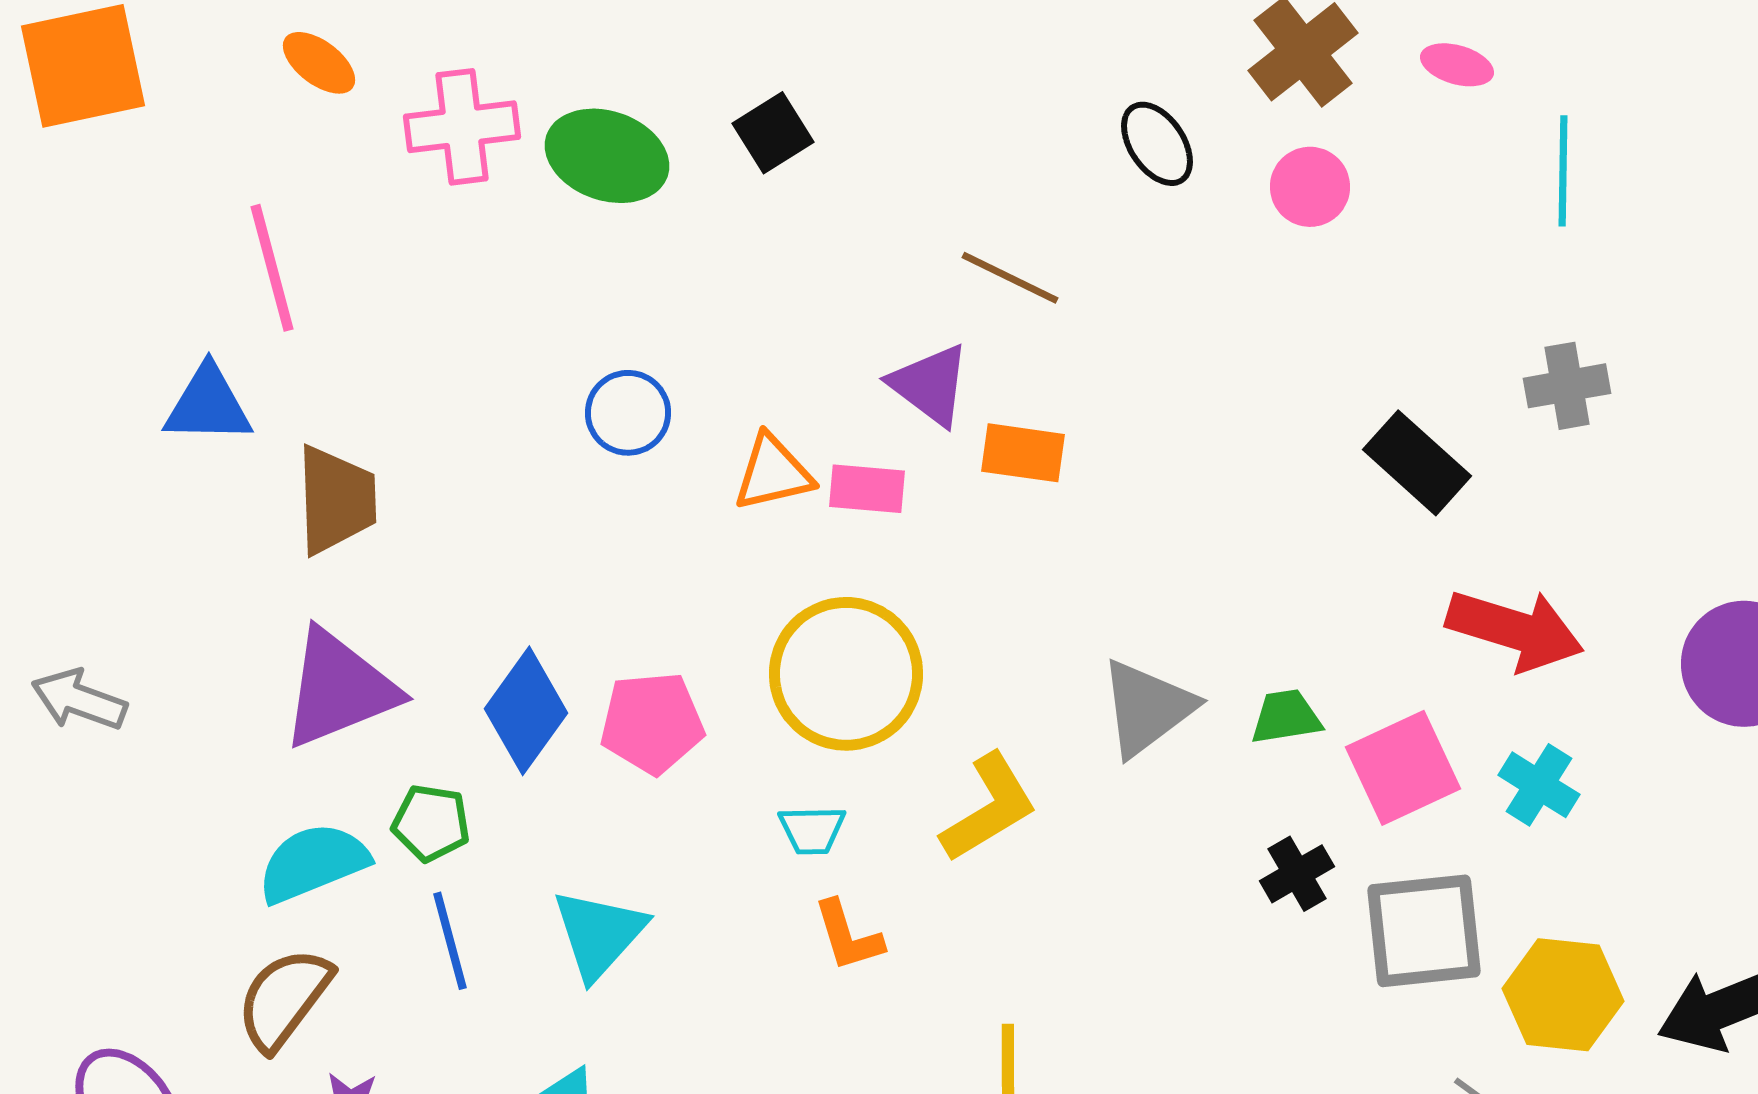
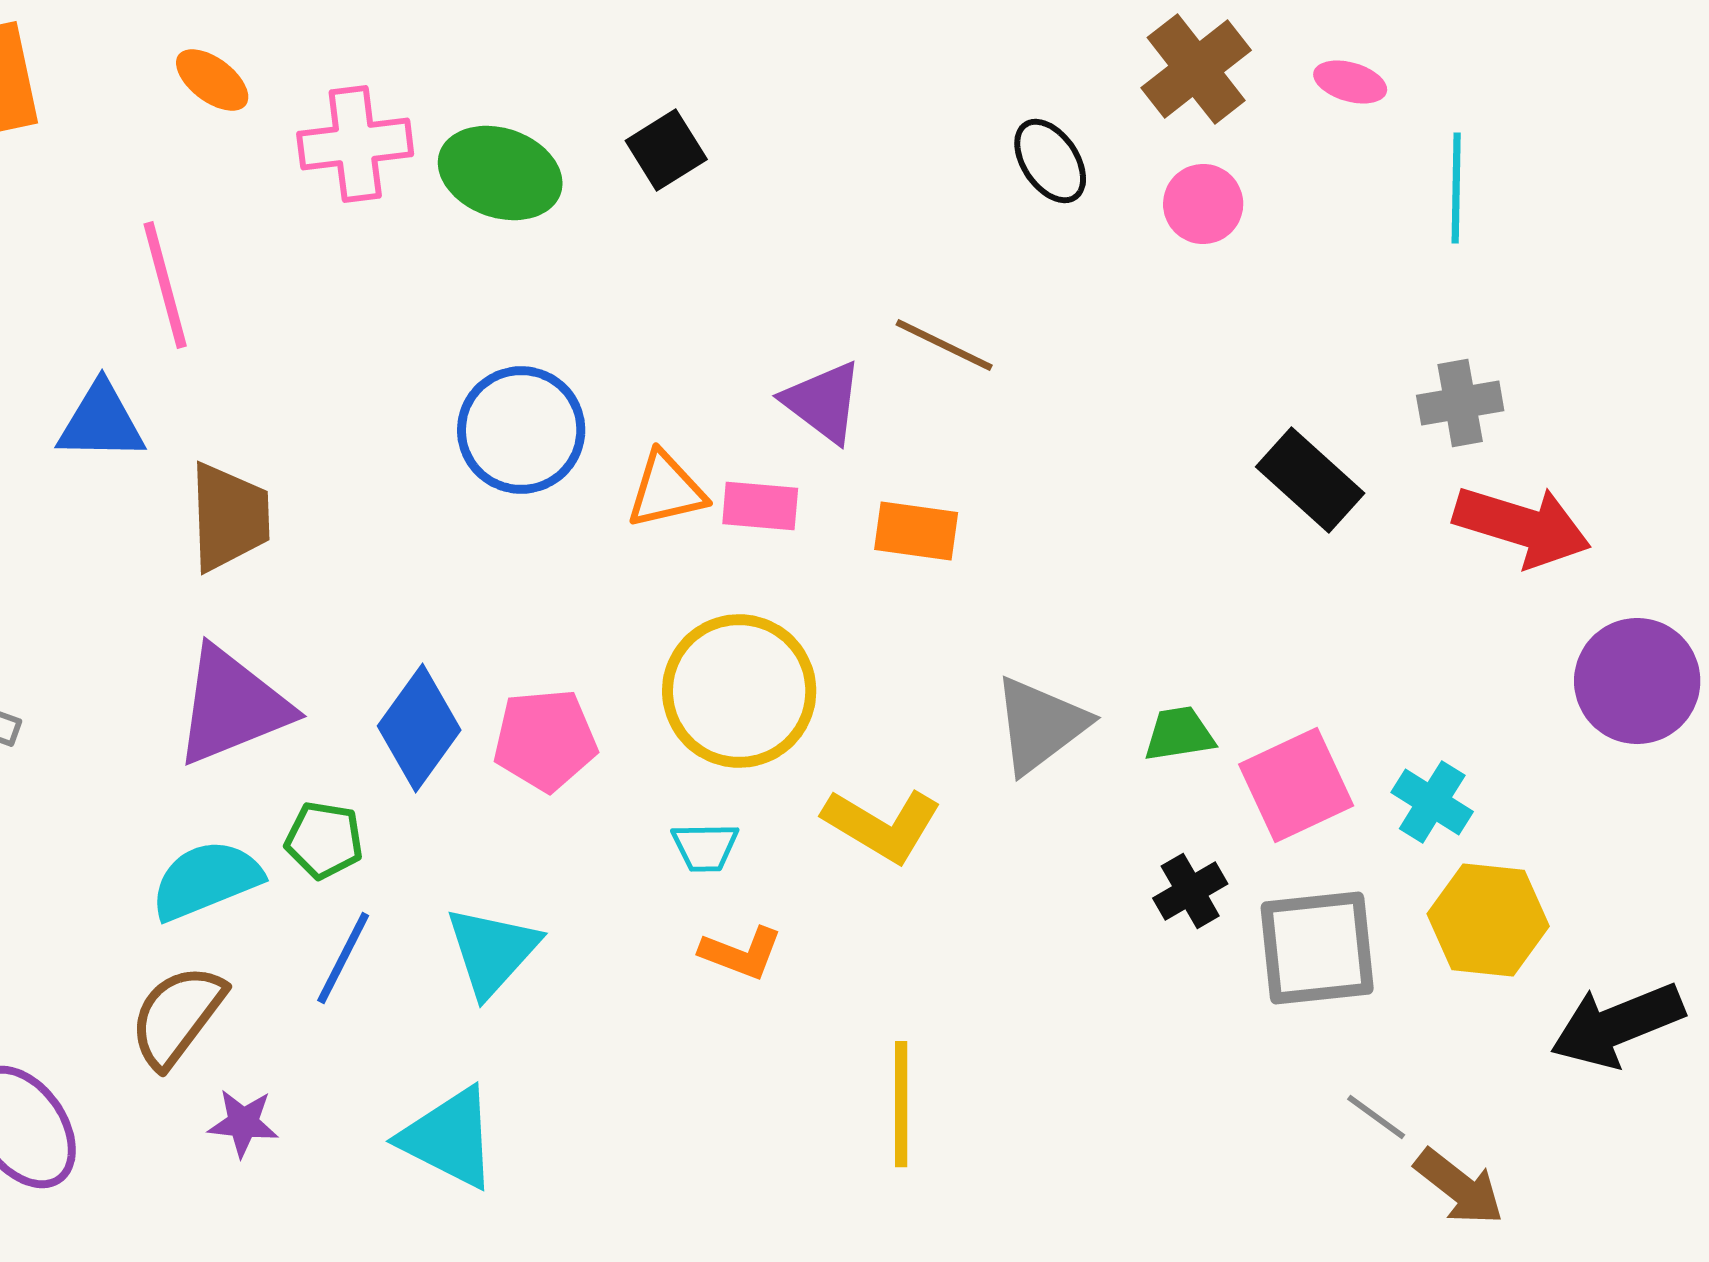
brown line: (1010, 278) -> (944, 345), moved
blue circle: (628, 413) -> (521, 430), size x1.5
orange rectangle: (1023, 453) -> (916, 531), moved
red arrow: (1515, 630) -> (1522, 526), moved
yellow L-shape: (989, 808) -> (882, 825), turned 62
orange L-shape: (848, 936) -> (741, 953), turned -52
blue line: (450, 941) -> (343, 958), turned 42
yellow hexagon: (1563, 995) -> (1488, 920), moved

